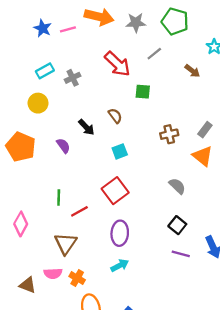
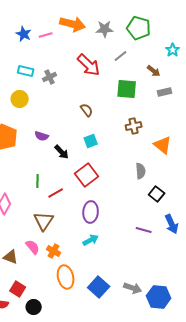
cyan rectangle: (45, 71) -> (26, 71), turned 42
green square: (143, 92) -> (127, 89), moved, size x1.5
black arrow: (86, 127) -> (62, 152), moved
gray rectangle: (205, 130) -> (165, 92), moved, turned 40
purple semicircle: (63, 146) -> (42, 136), turned 144
gray semicircle: (177, 186) -> (141, 171), turned 42
black square: (177, 225) -> (157, 194), moved
pink semicircle: (53, 273) -> (33, 247), turned -126

